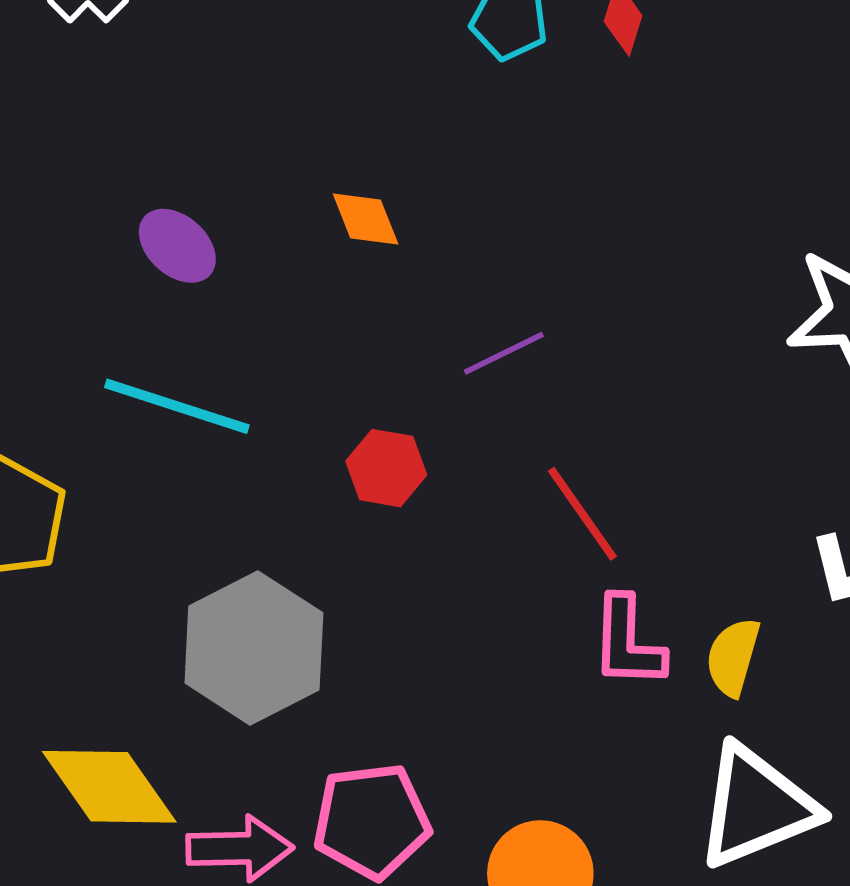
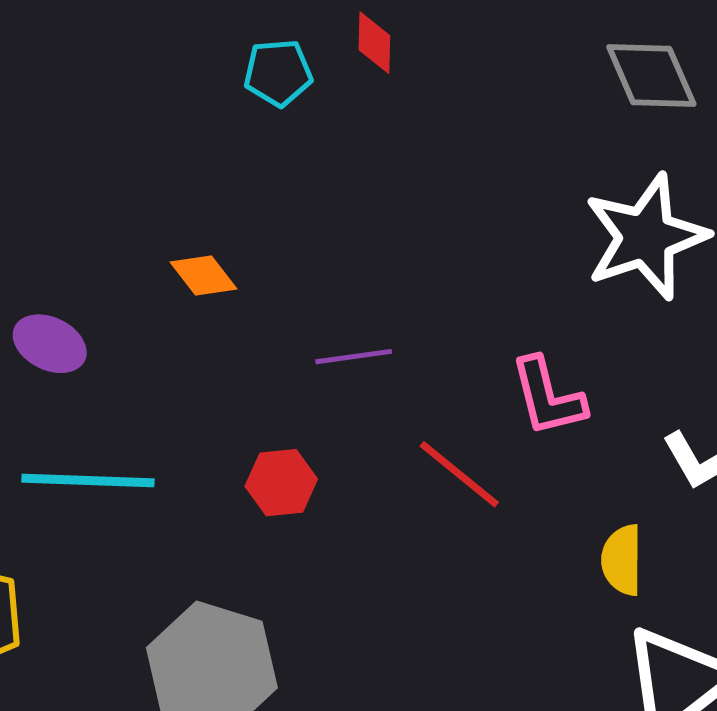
purple line: (504, 353) -> (354, 357), turned 34
pink L-shape: (628, 642) -> (548, 397), moved

